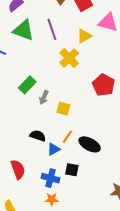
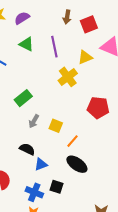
green triangle: (23, 30) -> (26, 44), size x0.7
red pentagon: (104, 85) -> (98, 108), turned -30
gray arrow: (44, 97) -> (34, 121), moved
orange line: (67, 137) -> (72, 141), moved

